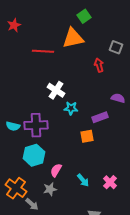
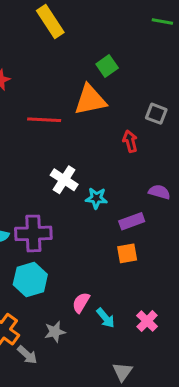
cyan star: (71, 108) -> (96, 198), moved
orange square: (87, 136) -> (127, 253), moved
pink semicircle: (56, 170) -> (81, 303), moved

